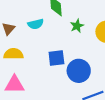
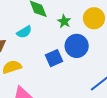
blue circle: (79, 71) -> (77, 46), moved

